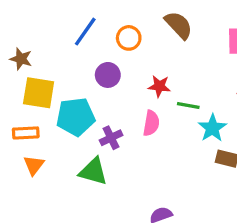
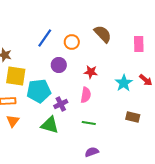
green line: (188, 106) -> (89, 123), moved
cyan star: (212, 128) -> (124, 83), moved

